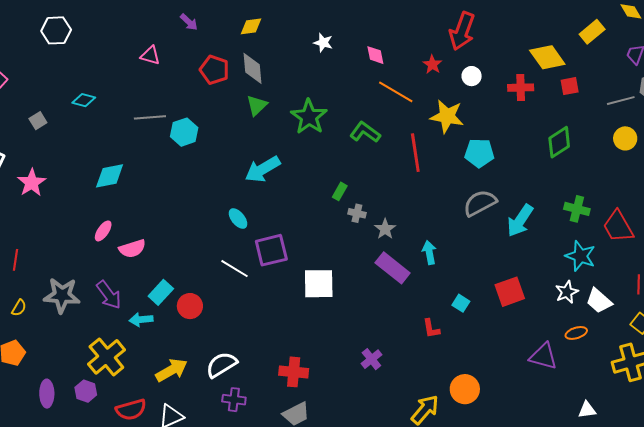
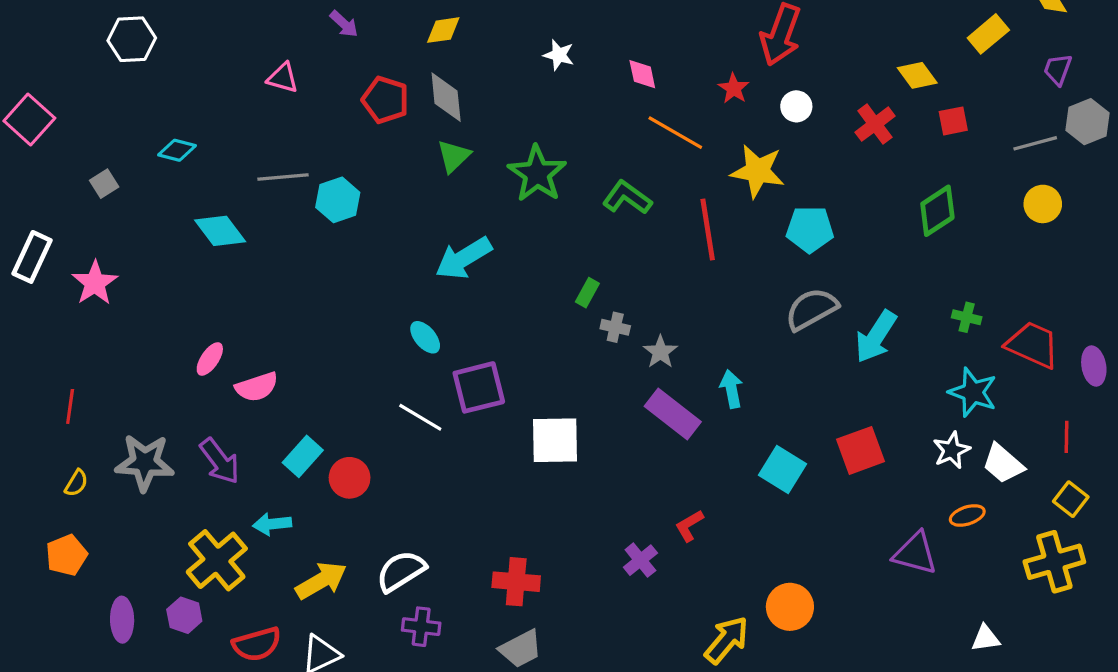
yellow diamond: (547, 57) -> (917, 75), size x0.7
red cross: (521, 88) -> (875, 124), turned -35
cyan diamond: (110, 176) -> (220, 231), moved, turned 64
green cross: (577, 209) -> (967, 317), size x0.7
red trapezoid: (618, 227) -> (1033, 345), turned 144
cyan square: (461, 303) -> (783, 469), size x1.6
cyan arrow: (141, 320) -> (272, 524), moved
red L-shape: (431, 329) -> (689, 526), moved, turned 70

